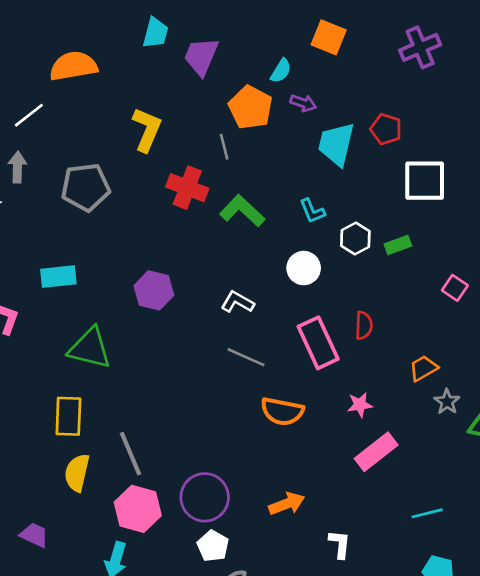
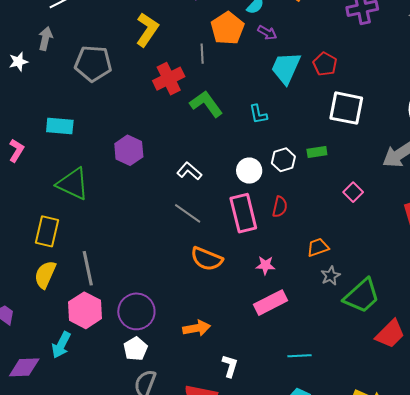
red cross: (187, 188) -> (169, 79), turned 32
white hexagon: (355, 239) -> (283, 160), moved
white circle: (304, 268) -> (249, 171), moved

